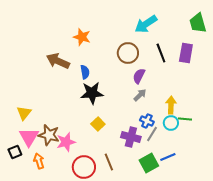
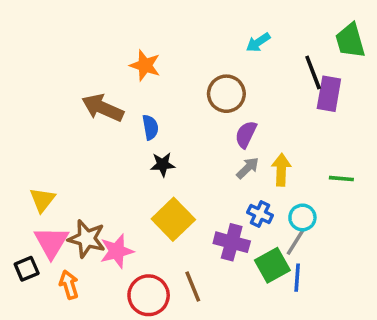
cyan arrow: (146, 24) -> (258, 42), size x0.6
black line: (161, 53) -> (313, 72), moved
black star: (92, 93) -> (163, 164), size x0.6
yellow arrow: (171, 105) -> (281, 170), moved
green line: (185, 119) -> (341, 179), moved
yellow square: (98, 124) -> (173, 219), size x1.6
gray line: (152, 134) -> (295, 242), moved
blue line: (168, 157) -> (297, 278), turned -63
green square: (149, 163) -> (272, 265), moved

